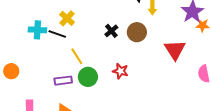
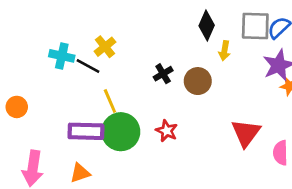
red triangle: (175, 50) -> (246, 133), moved
green circle: (88, 77) -> (121, 132), size x1.4
purple rectangle: (63, 81) -> (86, 131), size x1.4

